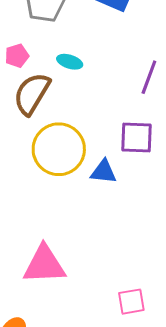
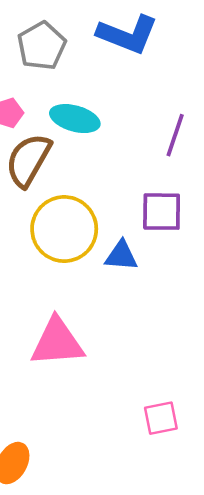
cyan ellipse: (70, 62) -> (75, 119), size x1.5
pink triangle: (44, 265) -> (57, 342), moved

